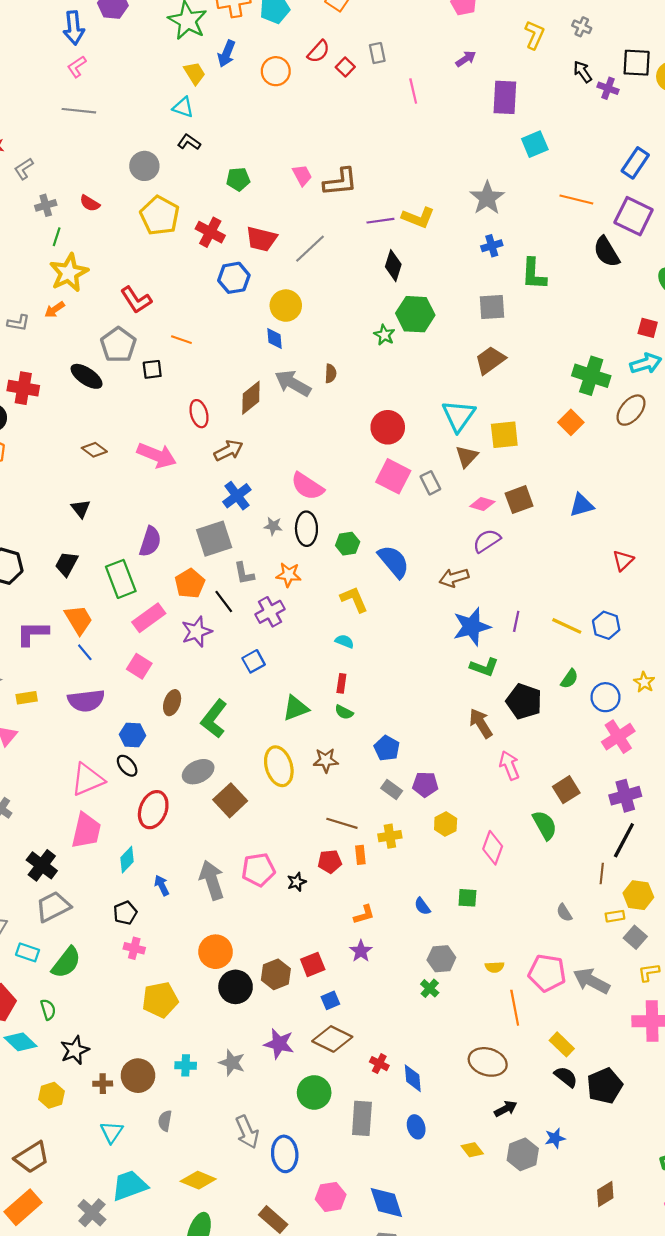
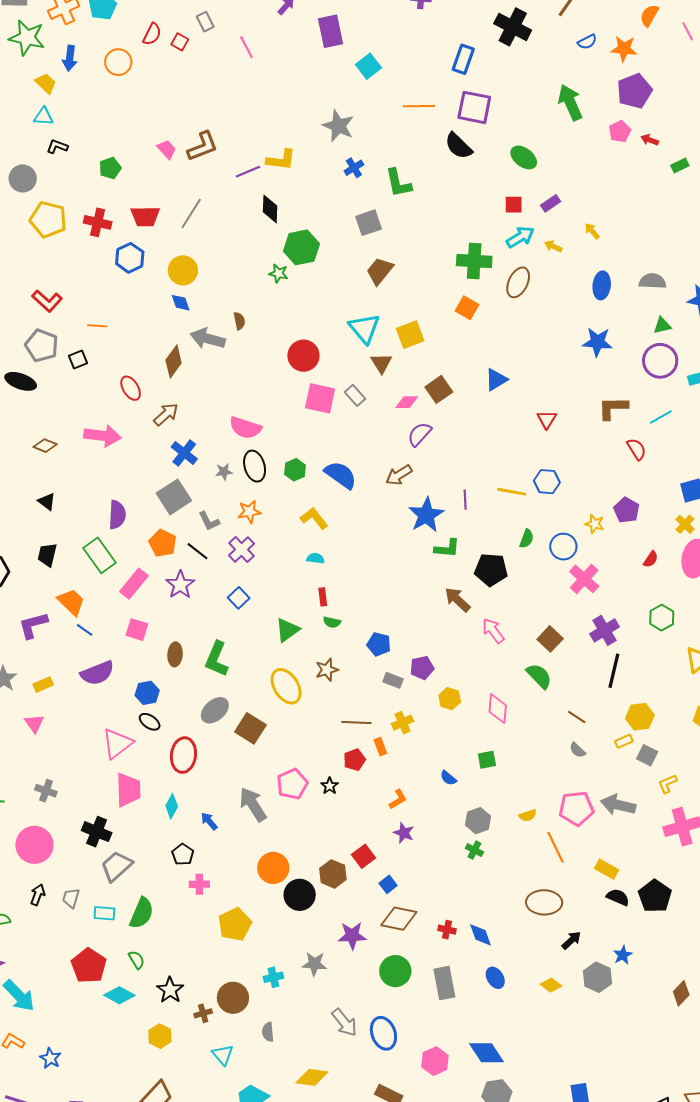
brown line: (602, 873) -> (577, 717), moved, turned -48

